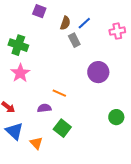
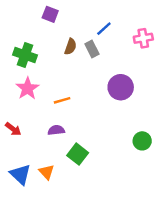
brown semicircle: (65, 23) -> (70, 47), moved
orange line: (59, 93) -> (62, 100), moved, turned -40
blue triangle: (14, 131) -> (20, 174), moved

